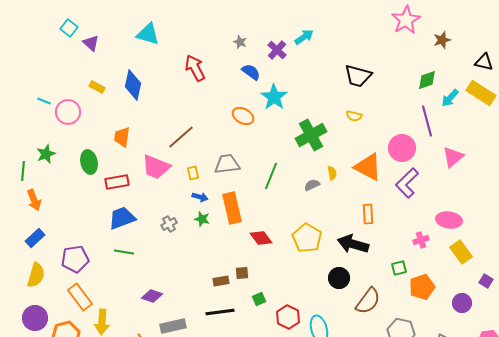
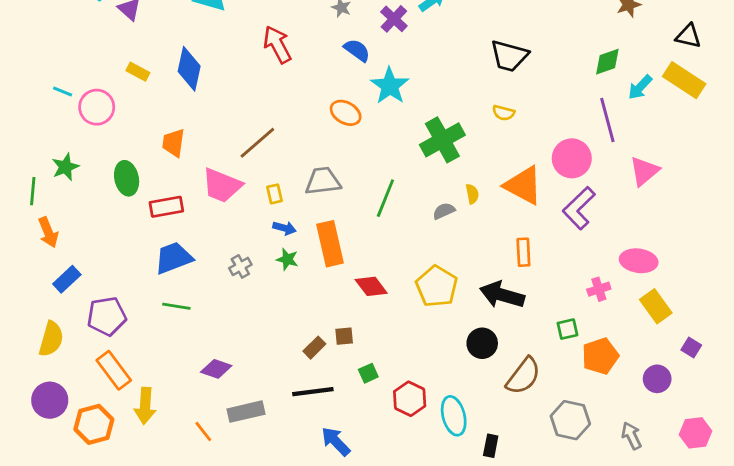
blue rectangle: (35, 238) -> (67, 279), moved
brown rectangle: (221, 281) -> (314, 348), turned -35

